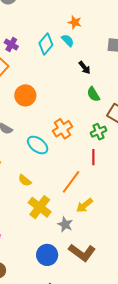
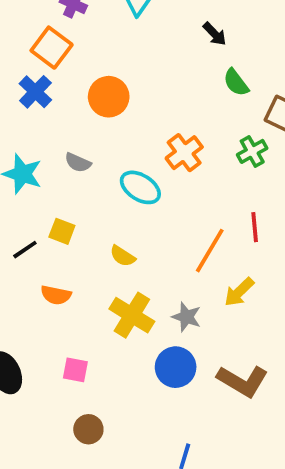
red line: (93, 157) -> (255, 227), moved
yellow cross: (40, 207) -> (132, 315), moved
gray star: (65, 224) -> (186, 317), moved
blue circle: (47, 255) -> (176, 367), moved

